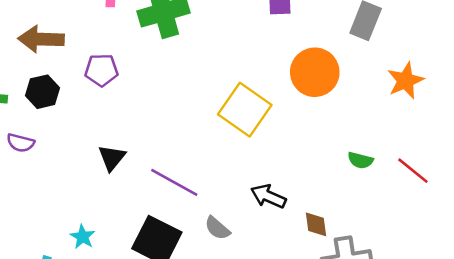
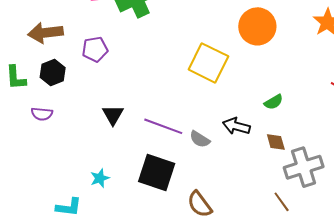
green semicircle: (360, 160) -> (274, 102), moved, turned -36
gray semicircle: (217, 228) -> (200, 139), moved
cyan star: (83, 237) -> (100, 178), turned 30

